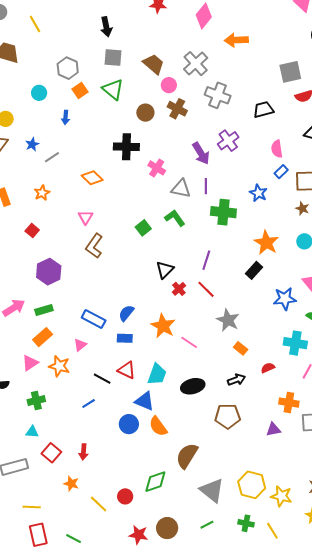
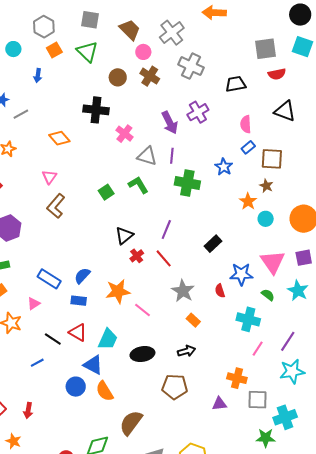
orange star: (266, 243) -> (248, 201), moved, size x0.7
orange star: (163, 326) -> (118, 291), turned 30
red semicircle: (268, 368) -> (220, 291), moved, turned -88

